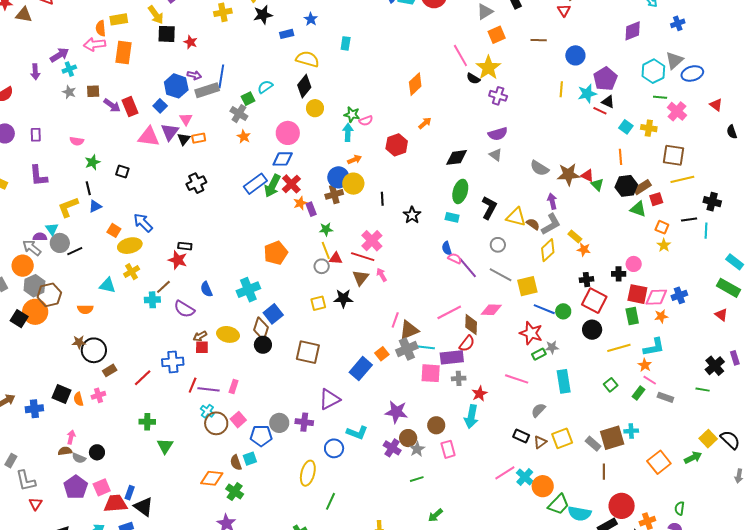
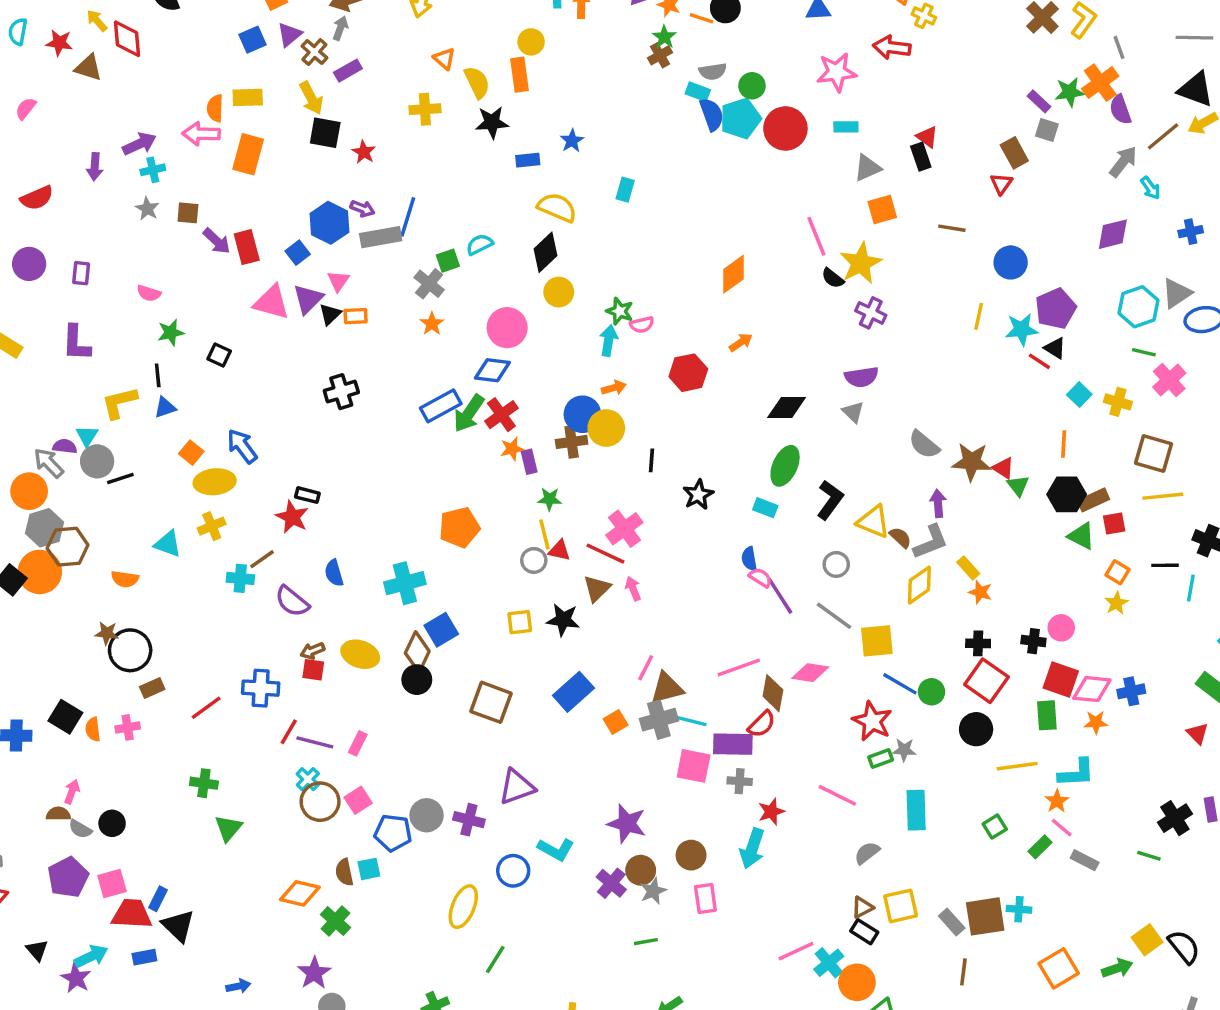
blue rectangle: (361, 369) -> (573, 692), moved
black rectangle: (521, 436) -> (864, 932), moved

